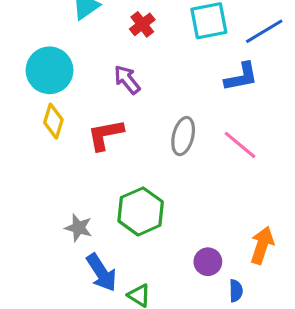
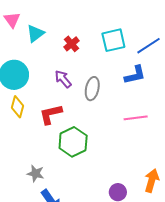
gray ellipse: (183, 136) -> (92, 89), moved
pink line: (240, 145) -> (136, 118), turned -45
green hexagon: (141, 211) -> (73, 142), moved

